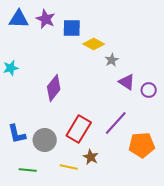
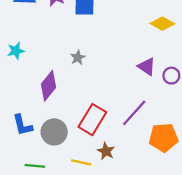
yellow diamond: (94, 44) -> (162, 24), moved
gray star: (112, 60) -> (78, 58), moved
purple diamond: (54, 88) -> (48, 86), moved

